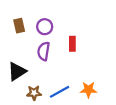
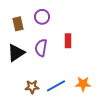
purple circle: (45, 27) -> (42, 17), moved
black triangle: (17, 72) -> (16, 53), moved

